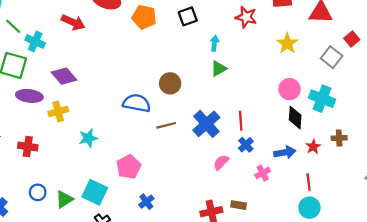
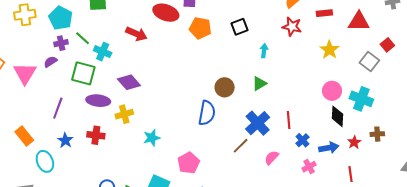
green triangle: (219, 69) -> (259, 84), moved
blue semicircle: (137, 103) -> (207, 113), moved, turned 90
brown line: (166, 125) -> (241, 146), moved, turned -30
blue cross: (246, 145) -> (302, 140), moved
red cross: (28, 147) -> (96, 135), moved

